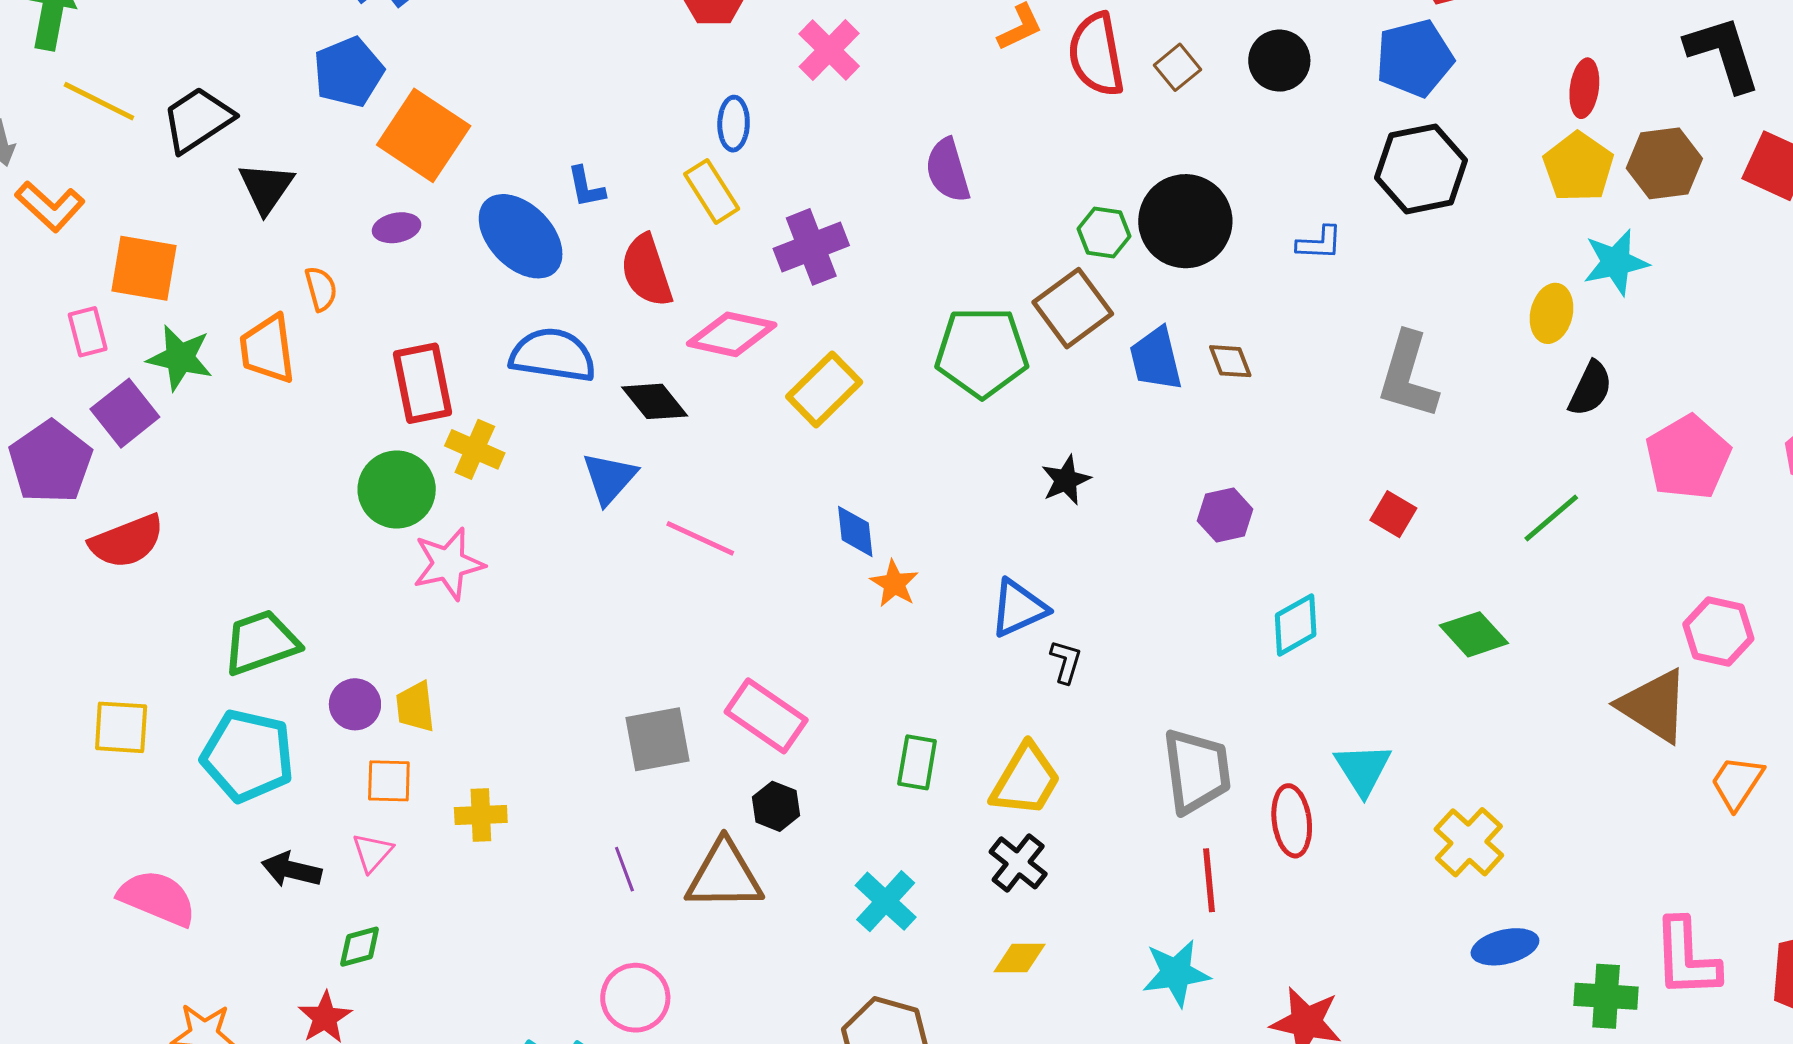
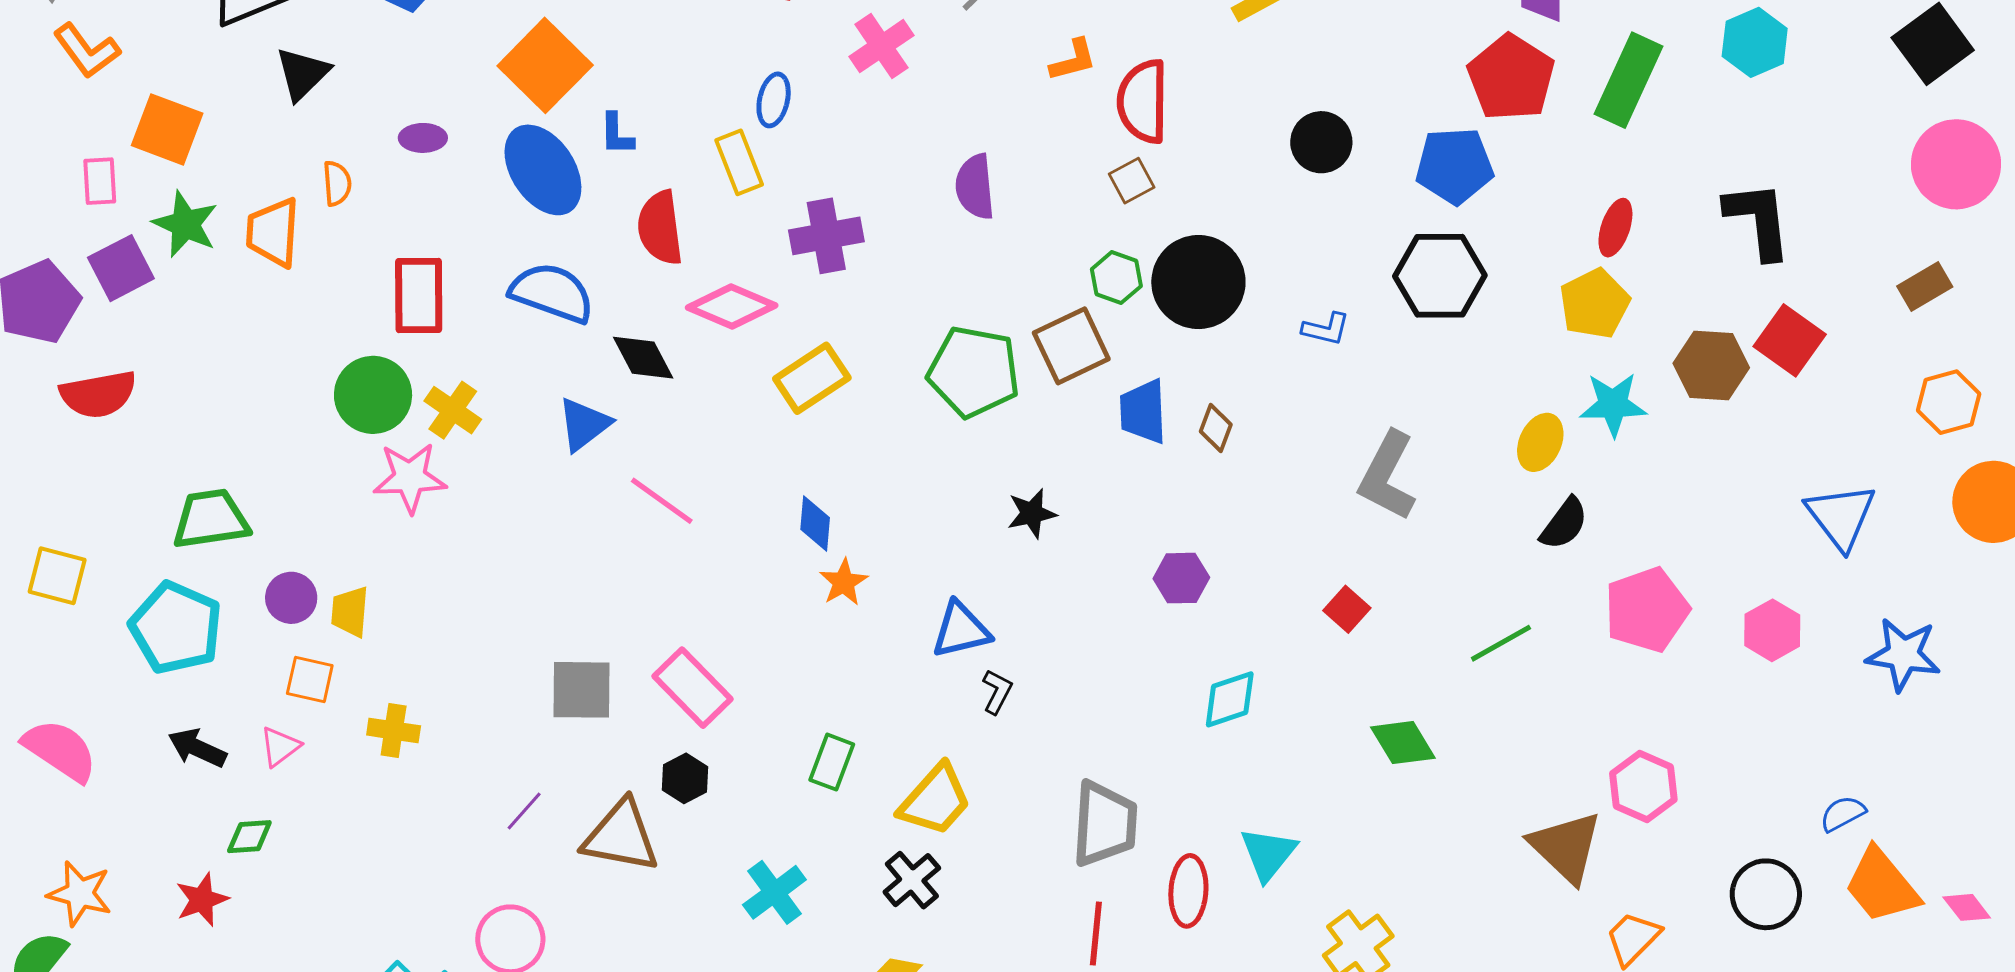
brown square: (1178, 67) -> (1132, 181), moved
orange square: (424, 135) -> (545, 65), moved
brown hexagon: (1664, 163) -> (1711, 366), moved
brown diamond: (1230, 361) -> (1216, 428), turned 30
yellow cross: (475, 449) -> (453, 410), moved
purple line: (624, 869) -> (524, 811), turned 51

